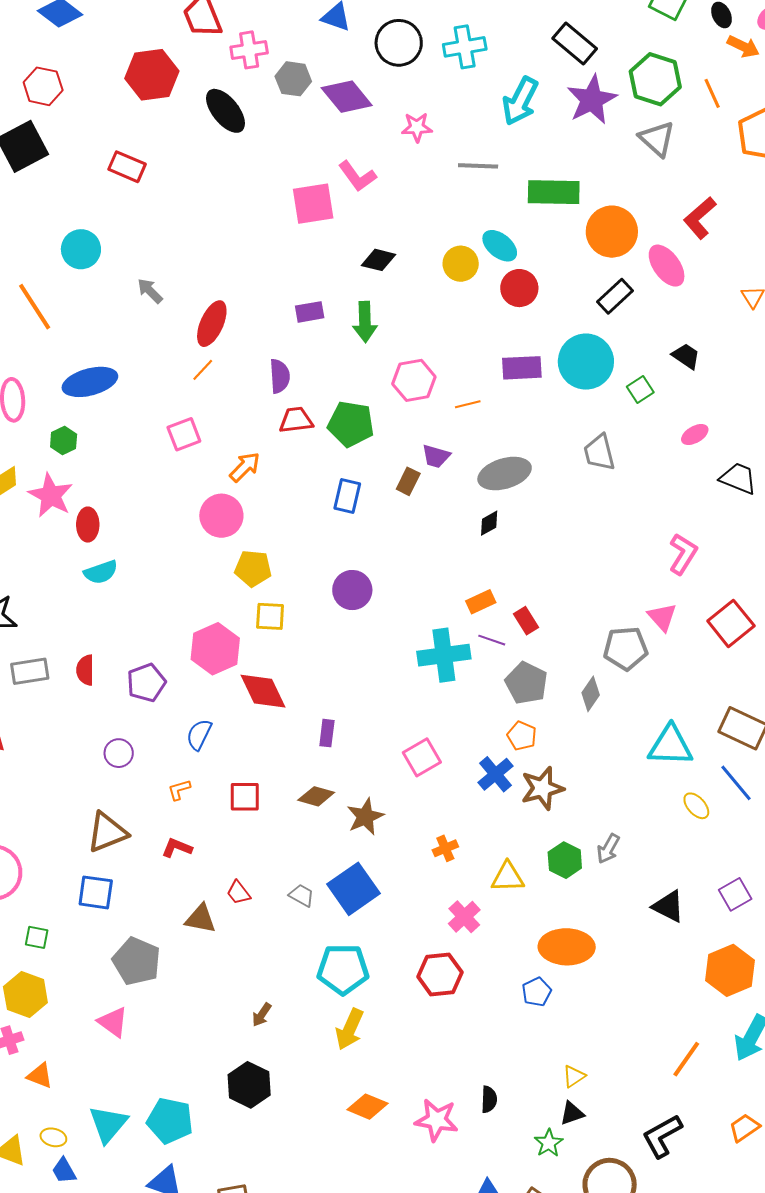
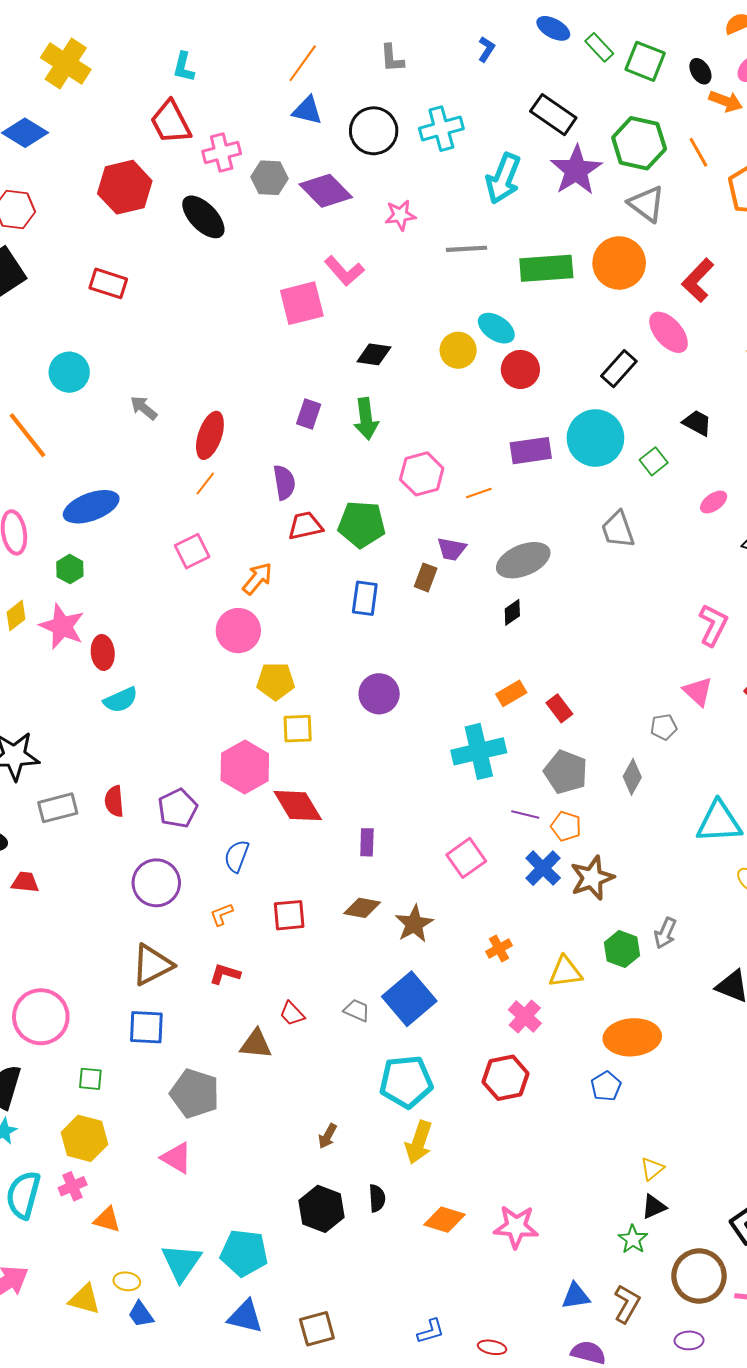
orange circle: (612, 232) -> (619, 263), moved
purple rectangle: (310, 312) -> (309, 414), turned -56
purple line: (492, 640) -> (525, 815), moved
gray pentagon: (626, 648) -> (664, 727), size x0.6
purple circle: (119, 753) -> (156, 883), size x1.6
black semicircle: (489, 1099) -> (377, 1198), moved

